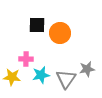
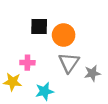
cyan star: (41, 75) -> (44, 91), moved
gray triangle: (66, 79) -> (69, 63), moved

